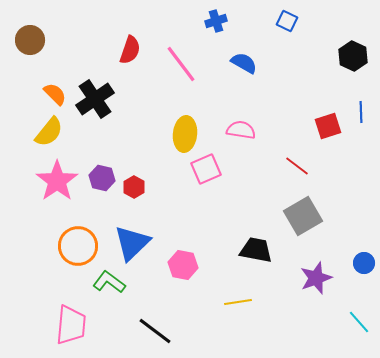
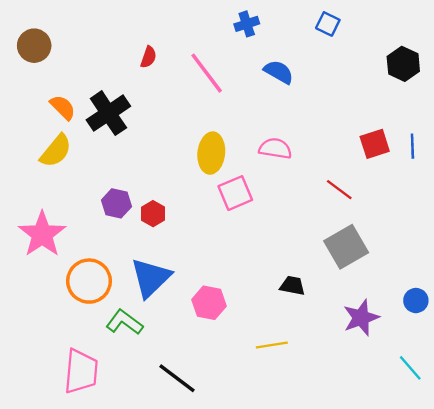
red semicircle: (130, 50) -> (148, 57), size x0.7
blue line: (361, 112) -> (412, 146), moved
pink star: (57, 181) -> (42, 234), moved
black trapezoid: (256, 250) -> (292, 286), size x0.7

